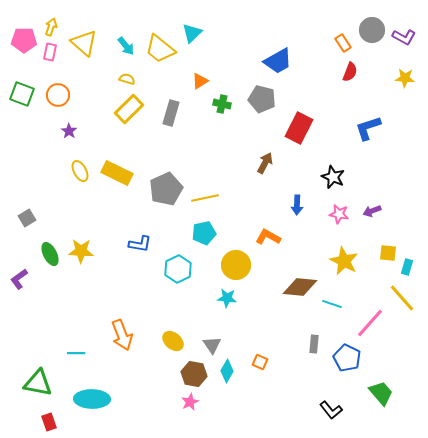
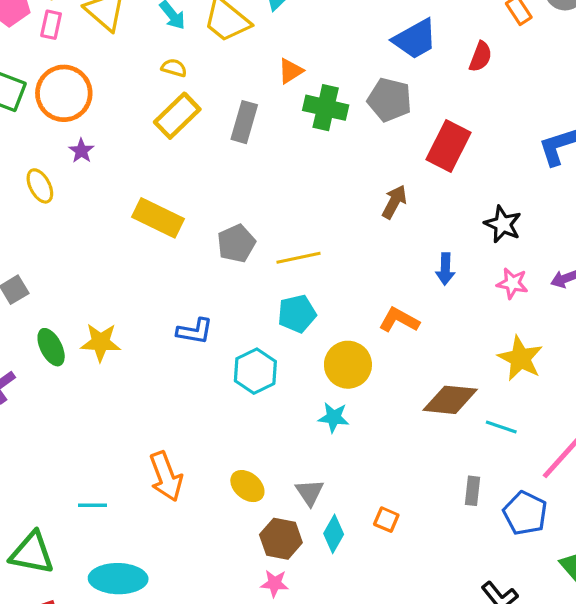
red semicircle: (350, 72) -> (480, 57), moved
orange circle: (58, 95) -> (64, 93), size x1.5
green cross: (222, 104) -> (326, 108), size x1.5
yellow ellipse: (80, 171) -> (40, 186), moved
gray pentagon: (166, 189) -> (236, 243), size x0.7
pink star: (190, 402) -> (275, 583), turned 30

